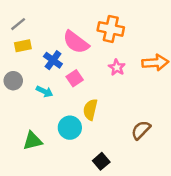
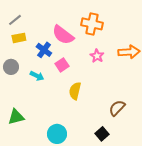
cyan circle: (70, 128) -> (57, 134), moved
green triangle: (33, 141) -> (16, 117), moved
black square: (101, 161) -> (102, 134), moved

